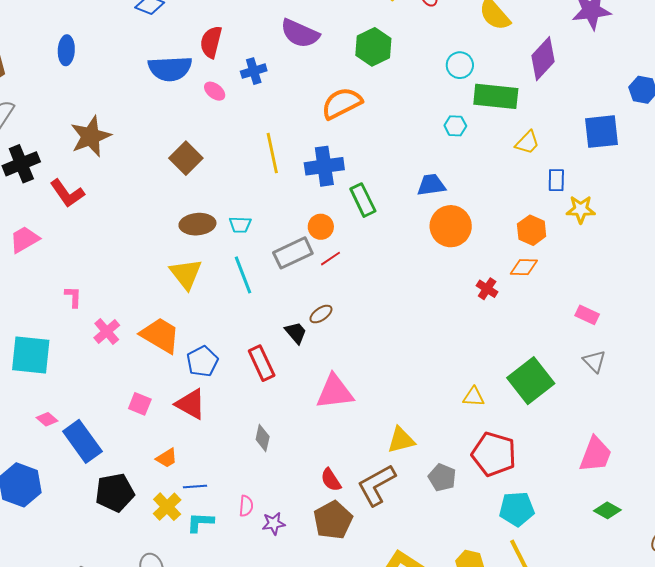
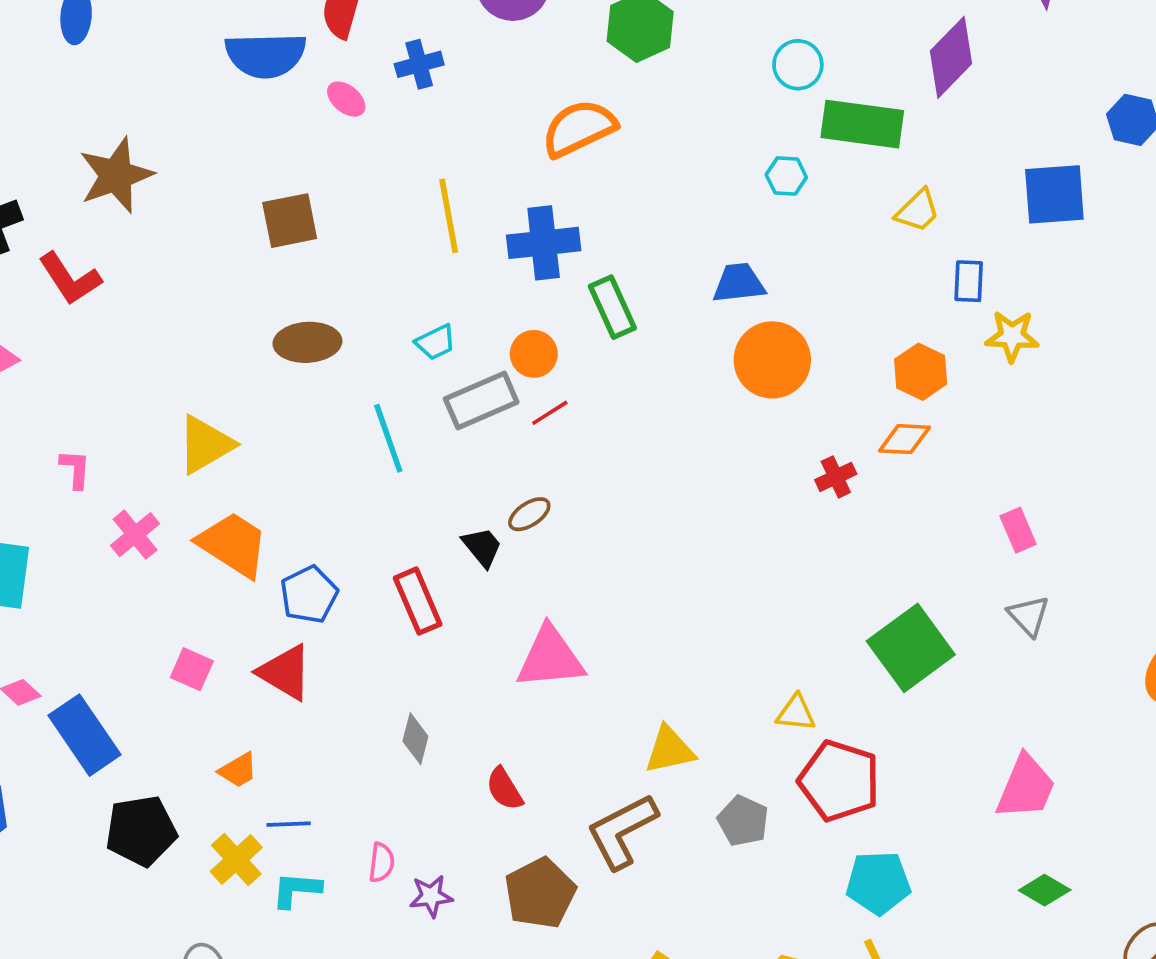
brown square: (186, 158) -> (290, 221), turned 32
cyan trapezoid: (240, 225) -> (436, 342), moved, turned -30
yellow triangle: (186, 274) -> (205, 444), moved, turned 36
red cross: (487, 289) -> (836, 477), turned 30
pink rectangle: (587, 315) -> (1018, 530), turned 40
yellow triangle: (474, 397) -> (796, 713), moved
red semicircle: (331, 480) -> (504, 789), moved

